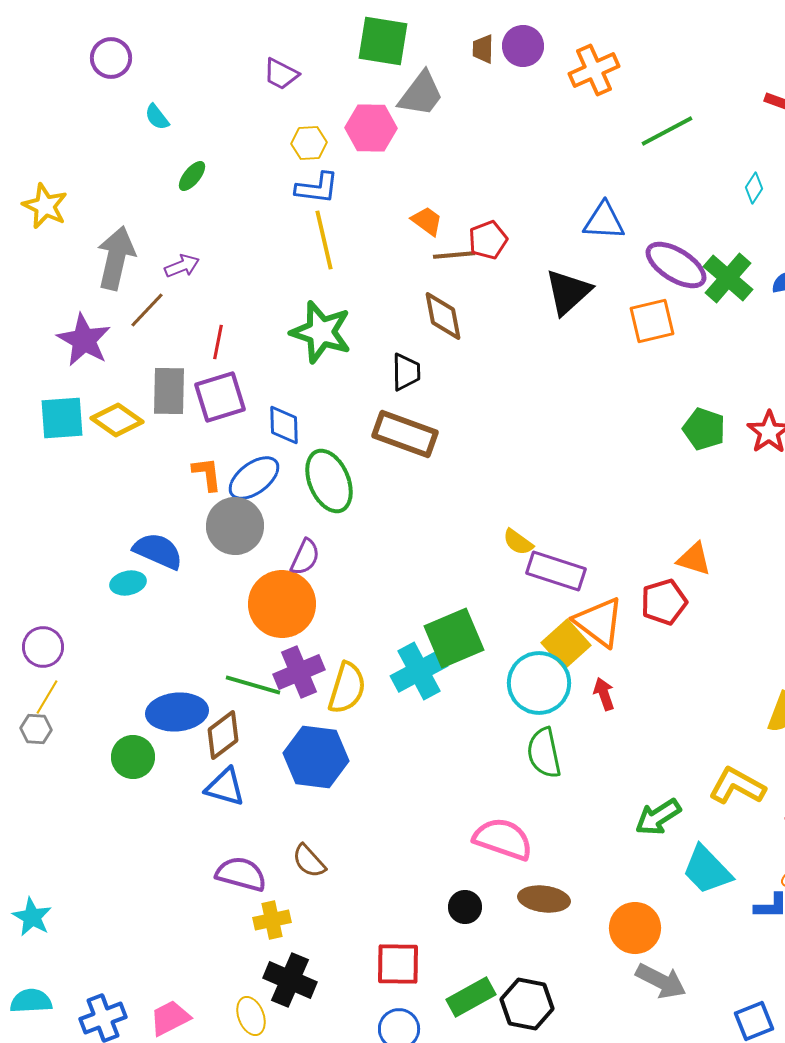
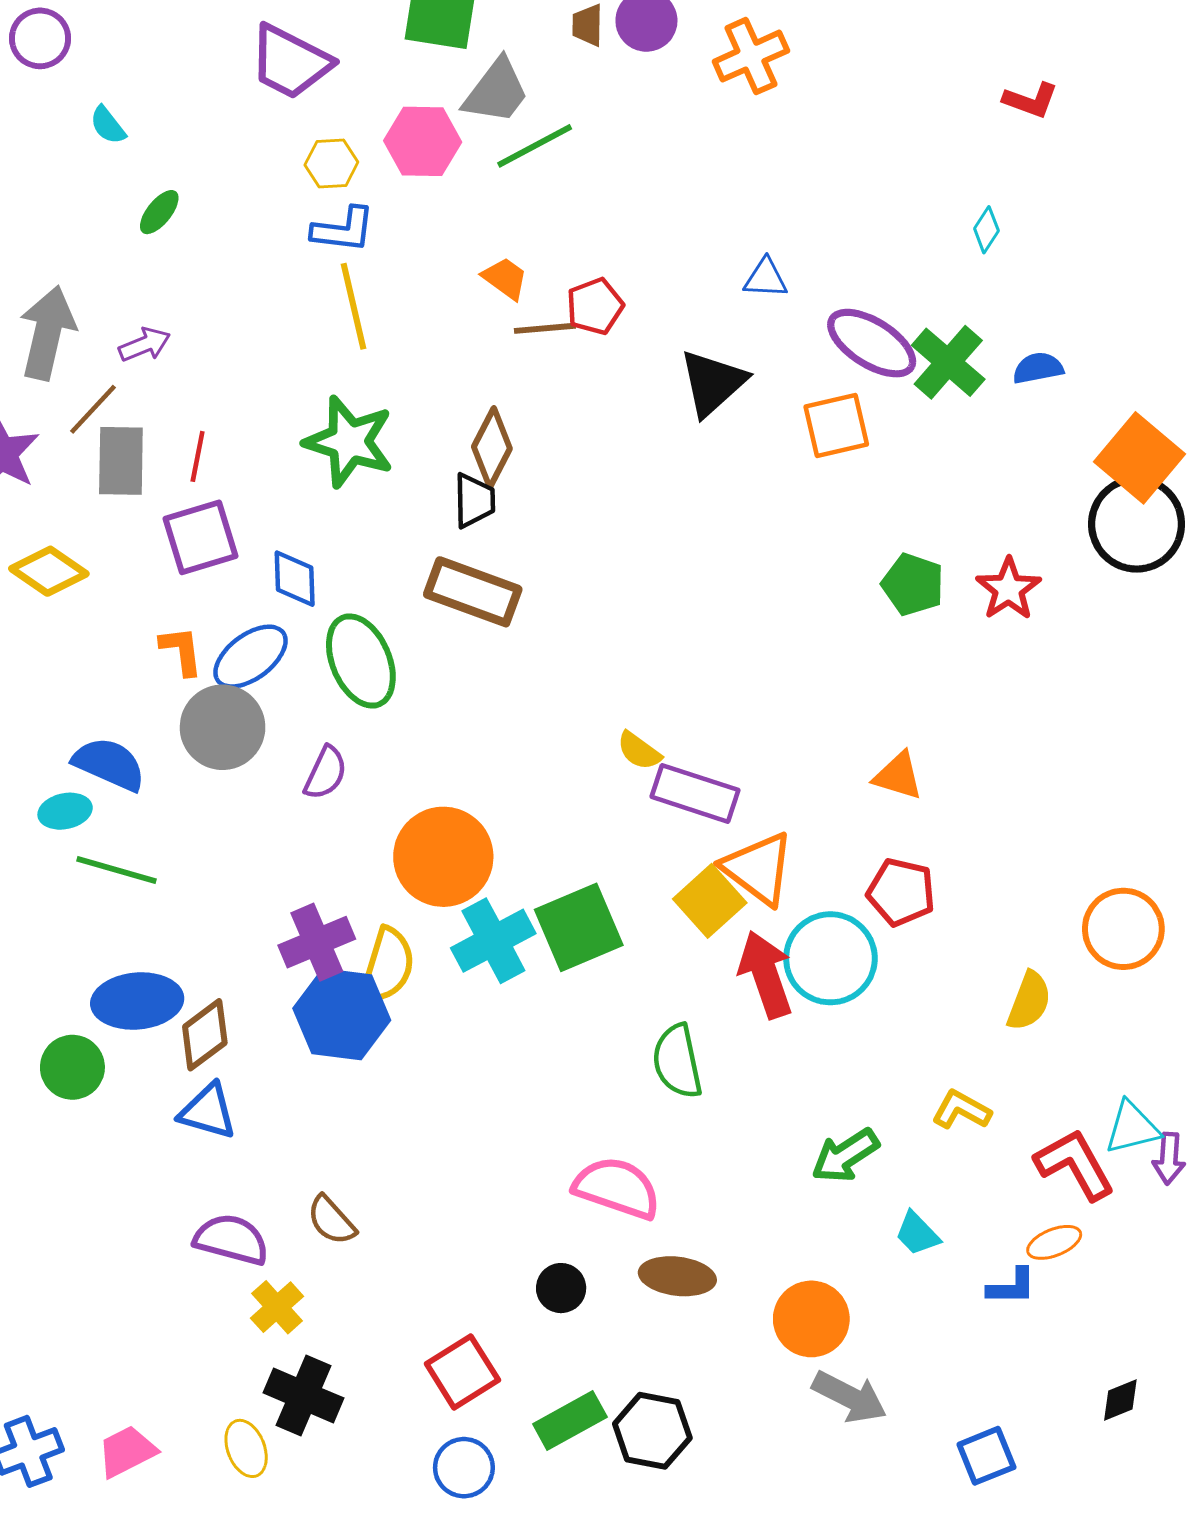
purple trapezoid: (281, 74) -> (290, 62), size x1.6
green line: (667, 131) -> (535, 146), moved
blue triangle: (604, 221) -> (766, 278), size x0.7
brown diamond: (443, 316) -> (492, 448), moved, turned 38
gray rectangle: (169, 391) -> (121, 461), moved
red pentagon: (664, 602) -> (901, 892), moved, turned 30
orange circle: (282, 604) -> (443, 857), moved
green square: (454, 638) -> (579, 927), moved
cyan circle: (539, 683) -> (830, 958), moved
green line: (253, 685) -> (117, 870), moved
red arrow: (604, 694) -> (766, 975), size x1.8
blue hexagon: (316, 757) -> (342, 1014), moved
yellow L-shape: (737, 786) -> (961, 1110), size x0.7
cyan trapezoid: (707, 870) -> (917, 1234), size x0.6
yellow cross: (272, 920) -> (277, 1307), turned -30
red square: (398, 964) -> (462, 1372), turned -33

